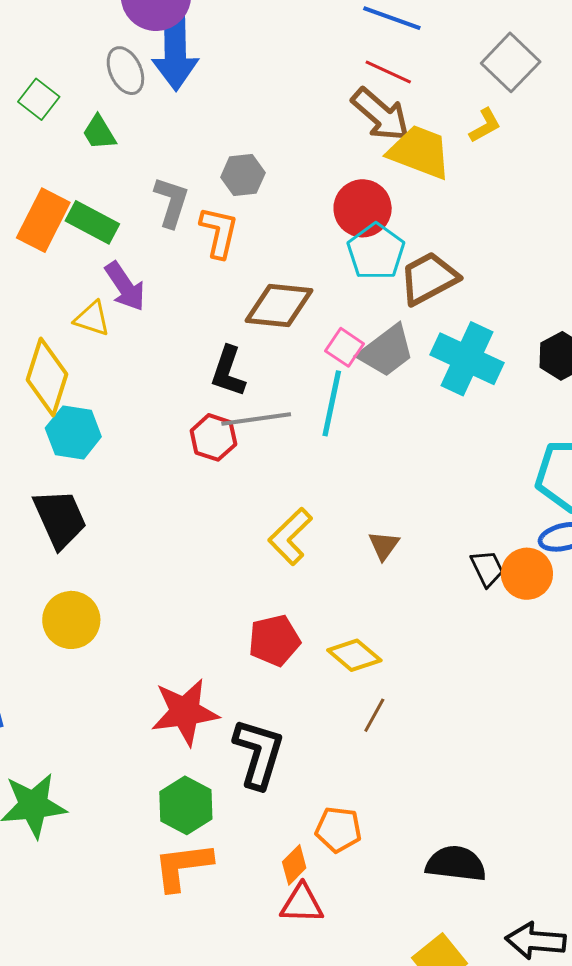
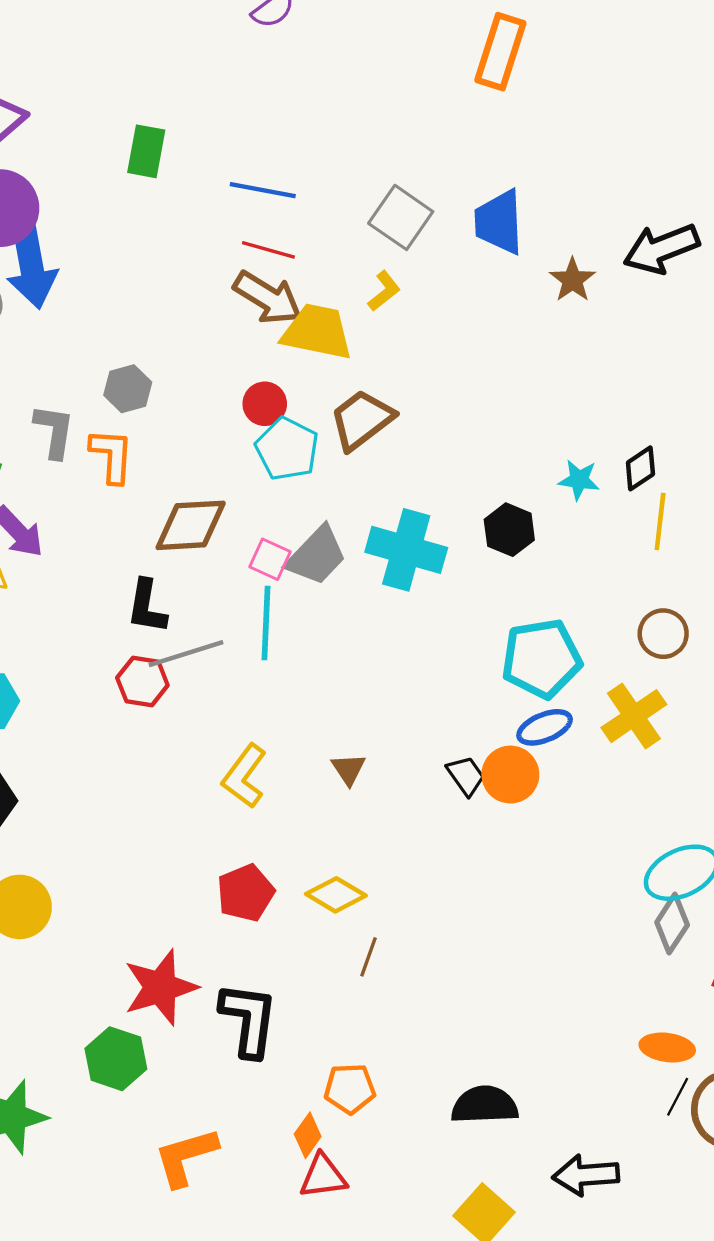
red circle: (363, 208) -> (265, 404), size x0.7
brown trapezoid: (429, 278) -> (362, 420), moved
green hexagon: (186, 805) -> (116, 1059), moved

